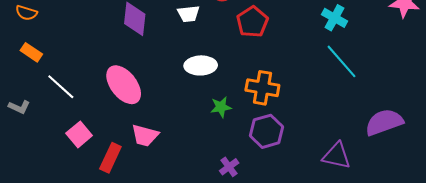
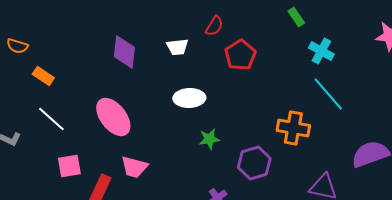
orange rectangle: (31, 52) -> (43, 76), moved
orange cross: (262, 88) -> (293, 128), moved
pink square: (79, 134) -> (69, 166), turned 30

